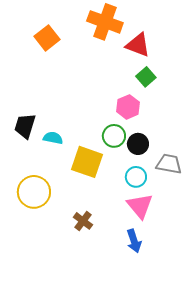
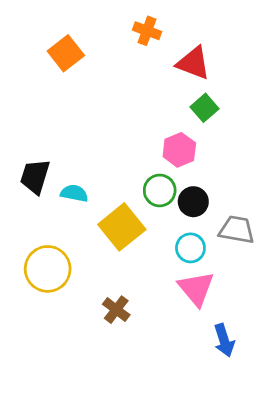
orange cross: (105, 22) -> (147, 31), size x0.6
yellow square: (87, 162) -> (122, 227), turned 32
blue arrow: (134, 241) -> (224, 340), moved

